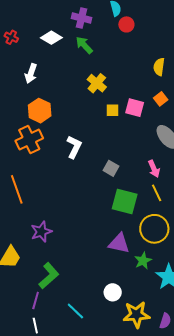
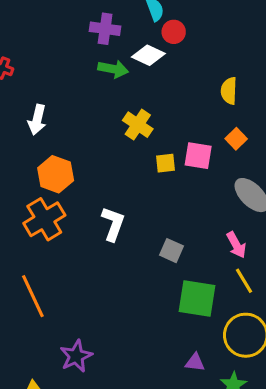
white diamond: (51, 38) -> (148, 55), moved
green arrow: (84, 45) -> (113, 69), turned 150
purple triangle: (119, 243) -> (195, 362), size x0.6

